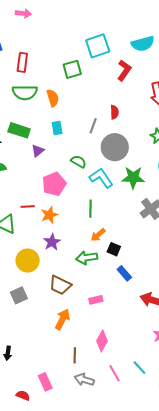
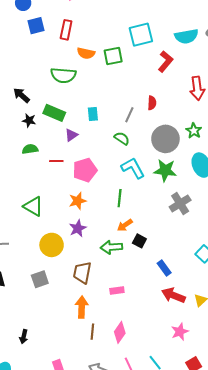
red rectangle: (22, 62) -> (66, 30), moved
orange semicircle: (53, 98) -> (86, 53), moved, turned 114
gray circle: (115, 147) -> (165, 139), moved
green semicircle: (78, 161) -> (122, 138), moved
red line: (28, 207) -> (56, 161), moved
blue rectangle: (124, 273) -> (164, 268), moved
brown trapezoid: (60, 285) -> (82, 273), turned 70
orange arrow: (62, 319) -> (82, 307), turned -30
brown line: (75, 355) -> (92, 332), moved

